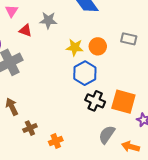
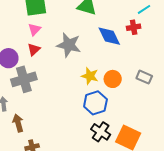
gray star: (48, 20) -> (69, 45), size x1.4
red triangle: (26, 30) -> (34, 49), moved, turned 48

